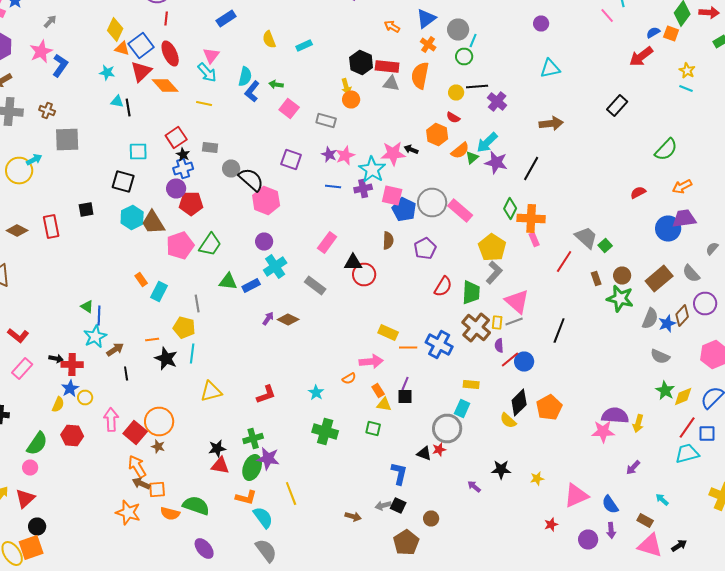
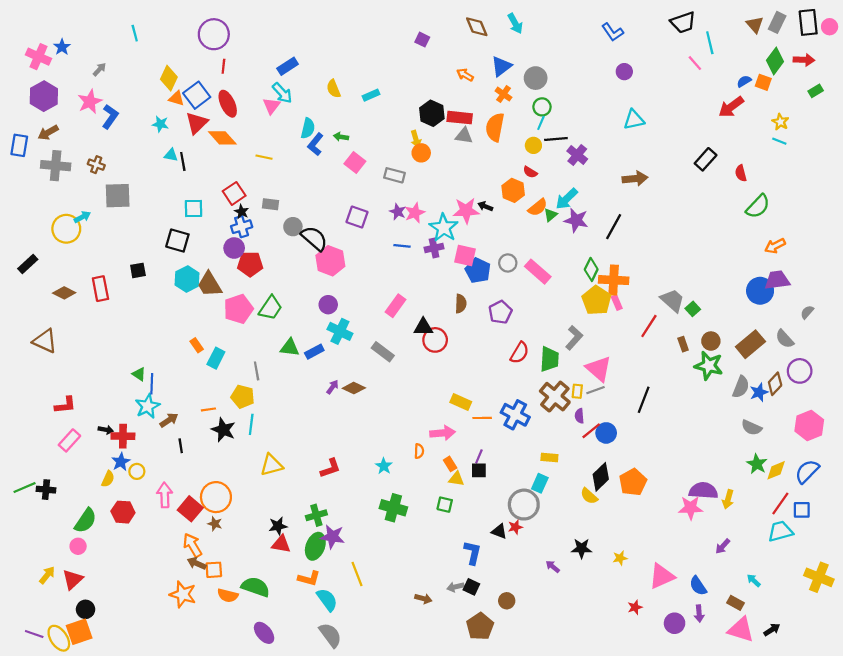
cyan line: (473, 40) -> (541, 123), moved
cyan arrow: (207, 72) -> (282, 93), moved
red semicircle: (638, 192) -> (741, 173), moved, turned -77
gray circle: (432, 202) -> (508, 263), size x0.6
yellow pentagon: (492, 248) -> (597, 300), moved
cyan cross: (275, 266) -> (340, 331), turned -30
red L-shape: (18, 336) -> (65, 405), turned -45
orange semicircle: (349, 378) -> (419, 451), turned -56

